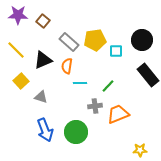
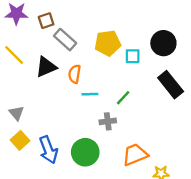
brown square: (43, 21) -> (46, 21), turned 32
gray rectangle: (69, 42) -> (65, 40), moved
yellow square: (21, 81) -> (20, 140), moved
gray triangle: (41, 97) -> (16, 113), moved, turned 32
orange trapezoid: (118, 114) -> (135, 155), moved

